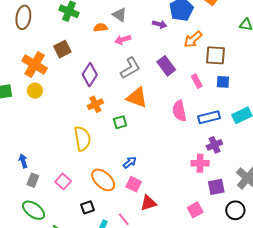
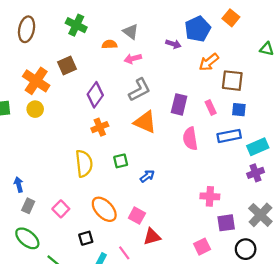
purple rectangle: (166, 66) -> (179, 104), moved, turned 48
blue rectangle: (209, 117) -> (229, 136), moved
green square: (120, 122) -> (121, 161), moved
purple cross: (214, 145) -> (256, 173), moved
blue arrow: (130, 162) -> (147, 176), moved

